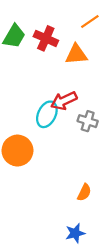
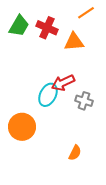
orange semicircle: (84, 192) -> (75, 153), moved

